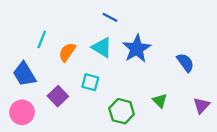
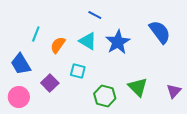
blue semicircle: (185, 63) -> (160, 32), moved, size x1.4
green triangle: (160, 101) -> (138, 87), size x1.5

